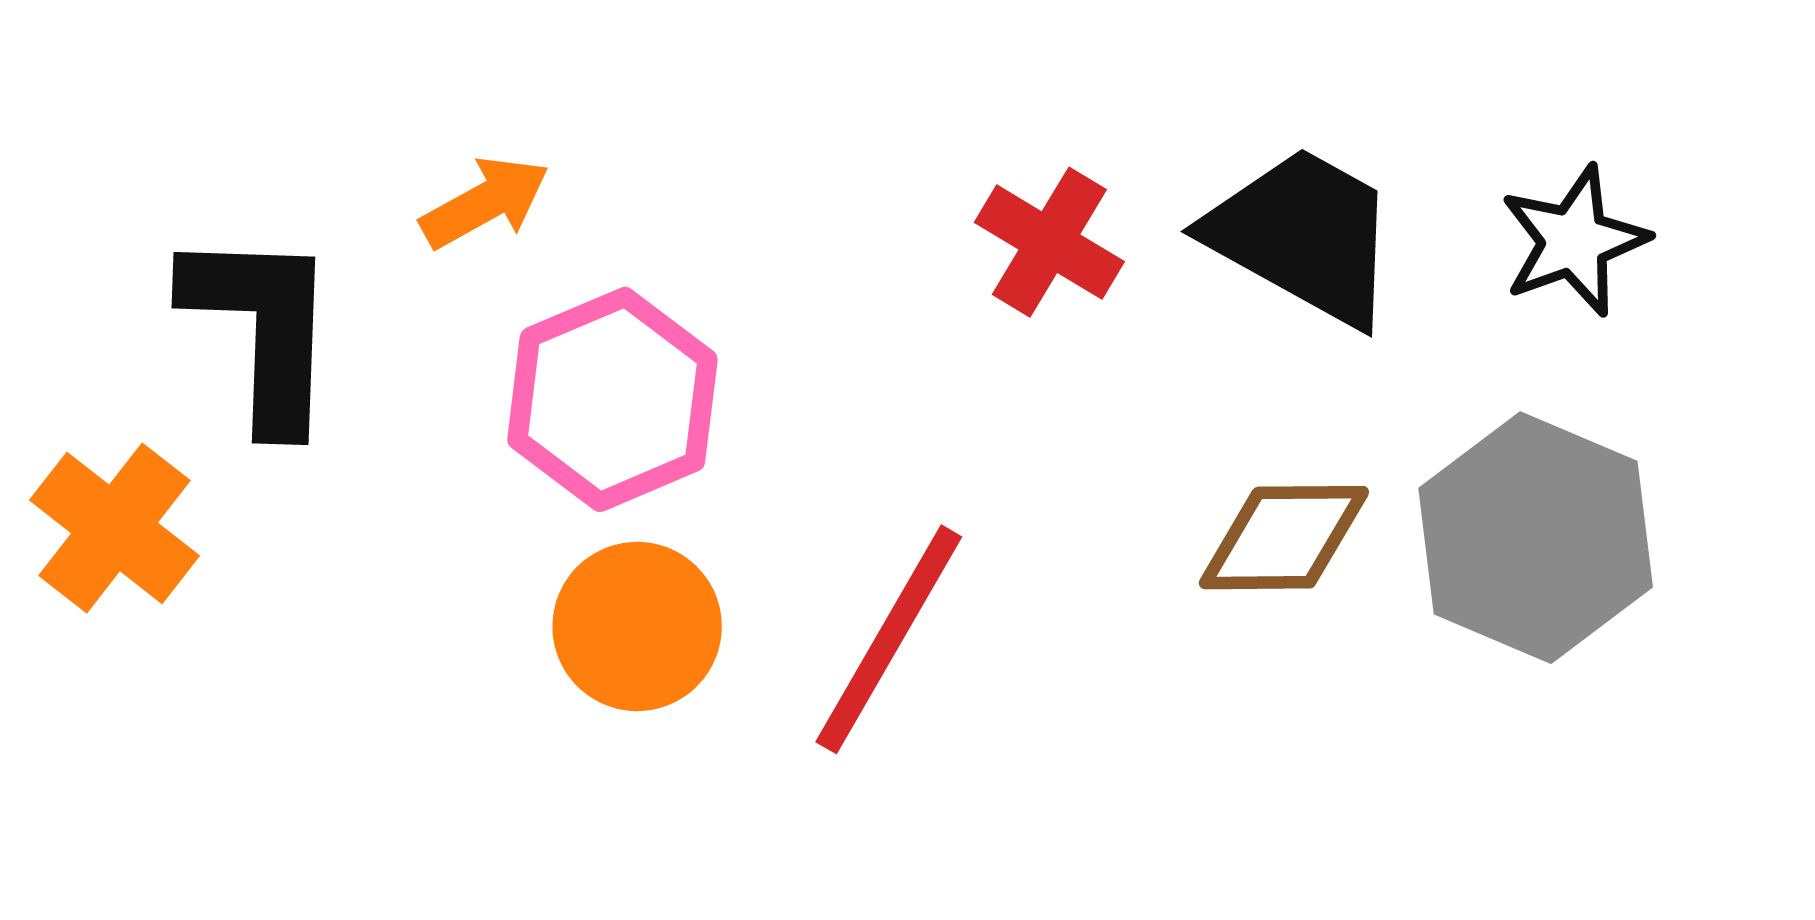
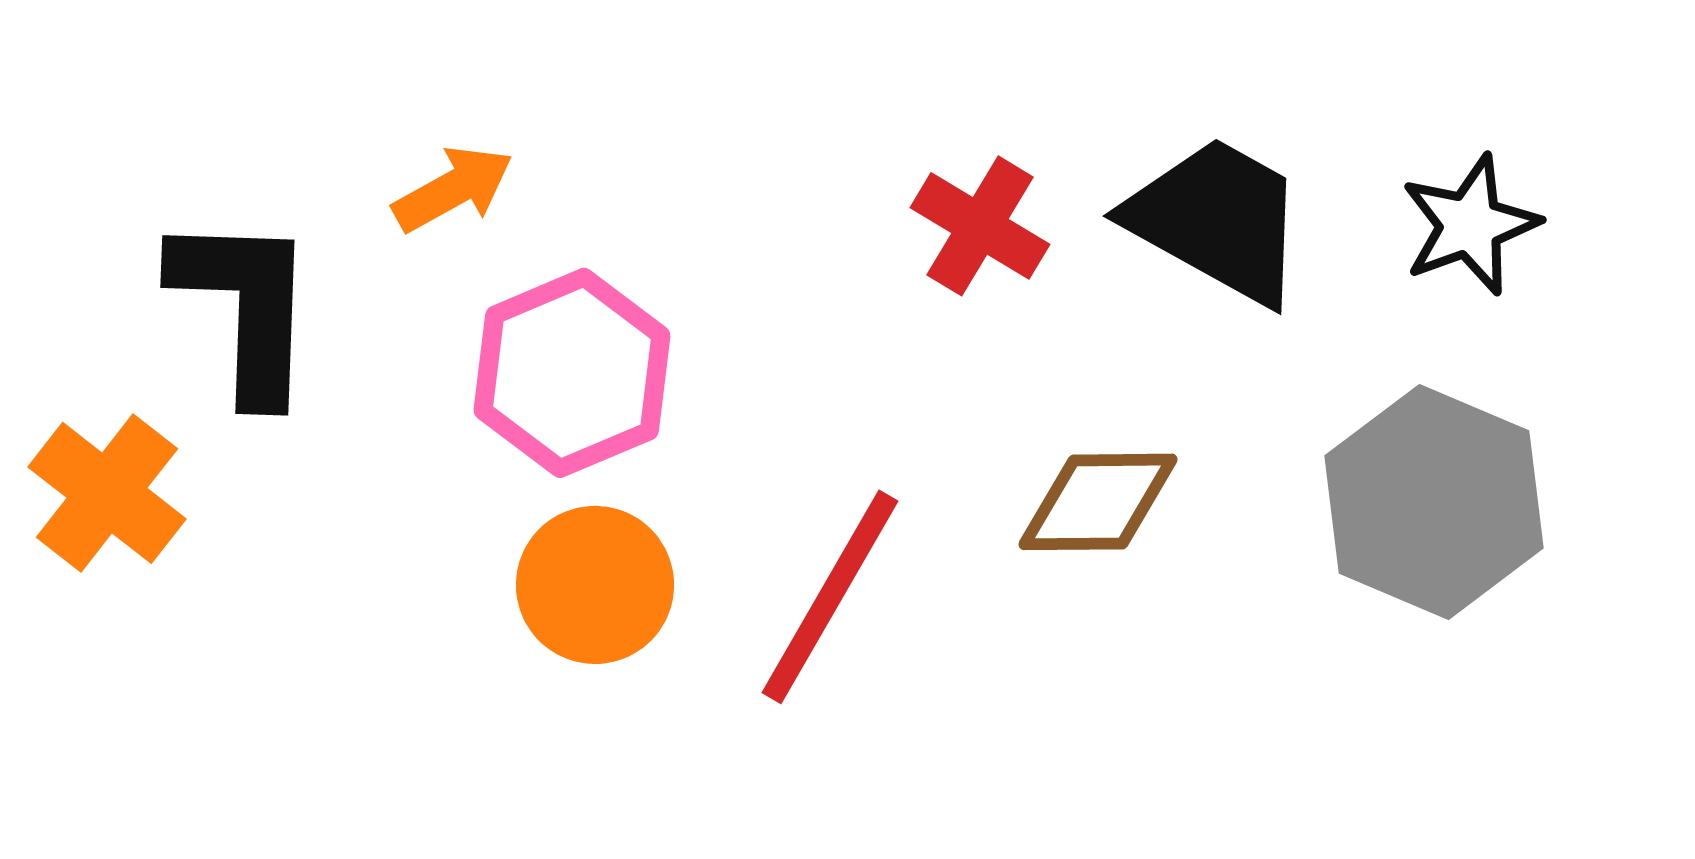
brown diamond: (1284, 538) -> (1098, 502), moved

